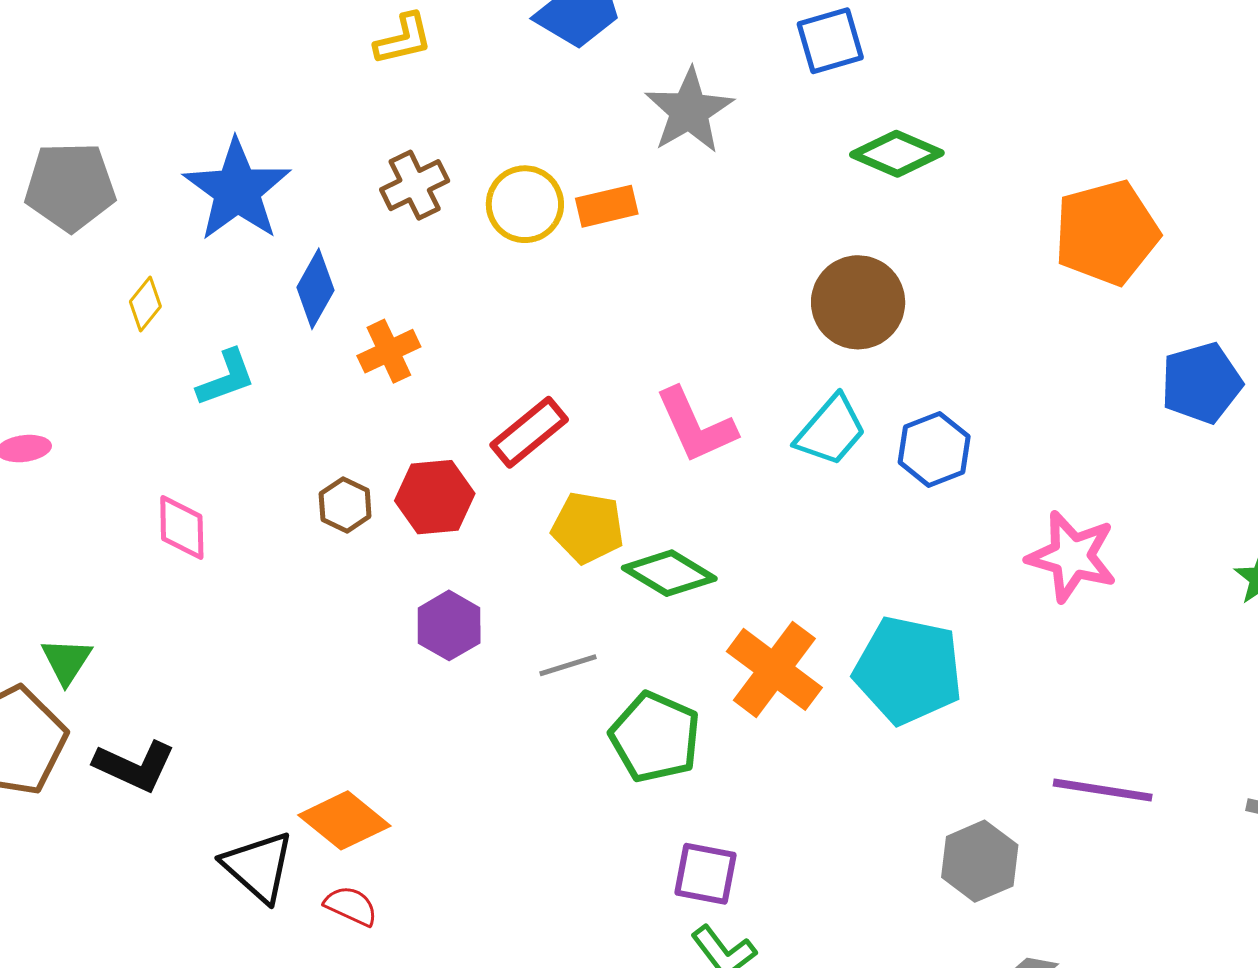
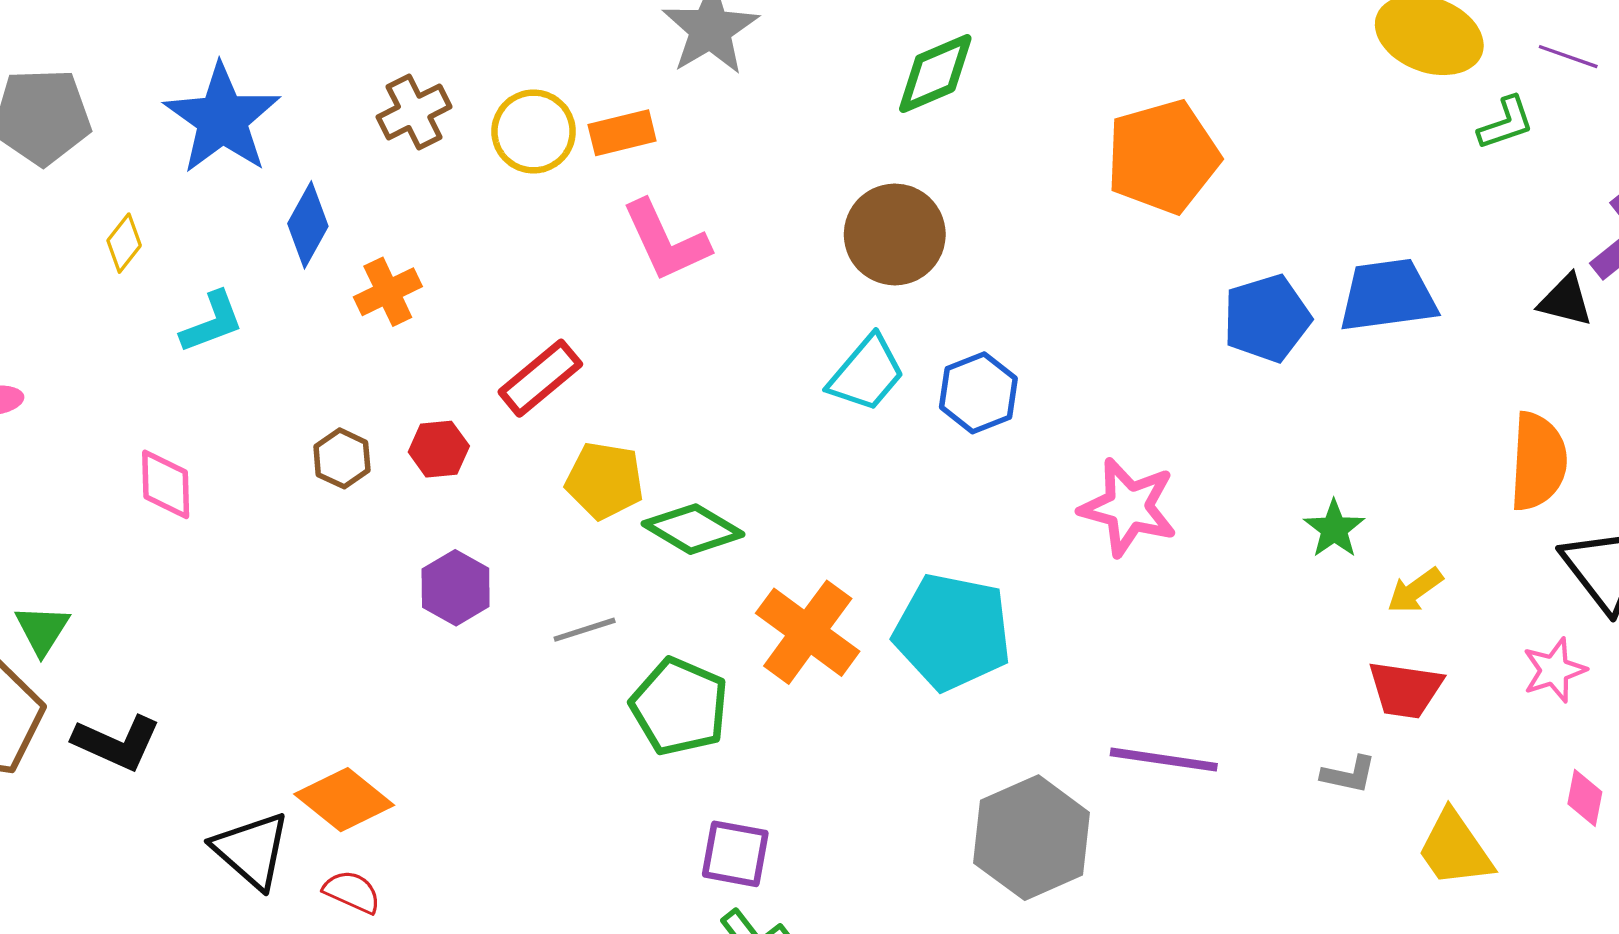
green diamond: (897, 154) -> (935, 73), turned -46
pink L-shape: (696, 426) -> (666, 241), moved
red hexagon: (435, 497) -> (439, 449), size x0.7
gray hexagon: (980, 861) -> (1032, 838), size x1.4

